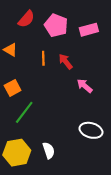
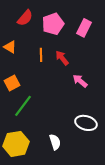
pink pentagon: (56, 25) -> (53, 24), turned 30
pink rectangle: (89, 30) -> (84, 28), turned -48
white semicircle: (49, 150) -> (55, 142), moved

